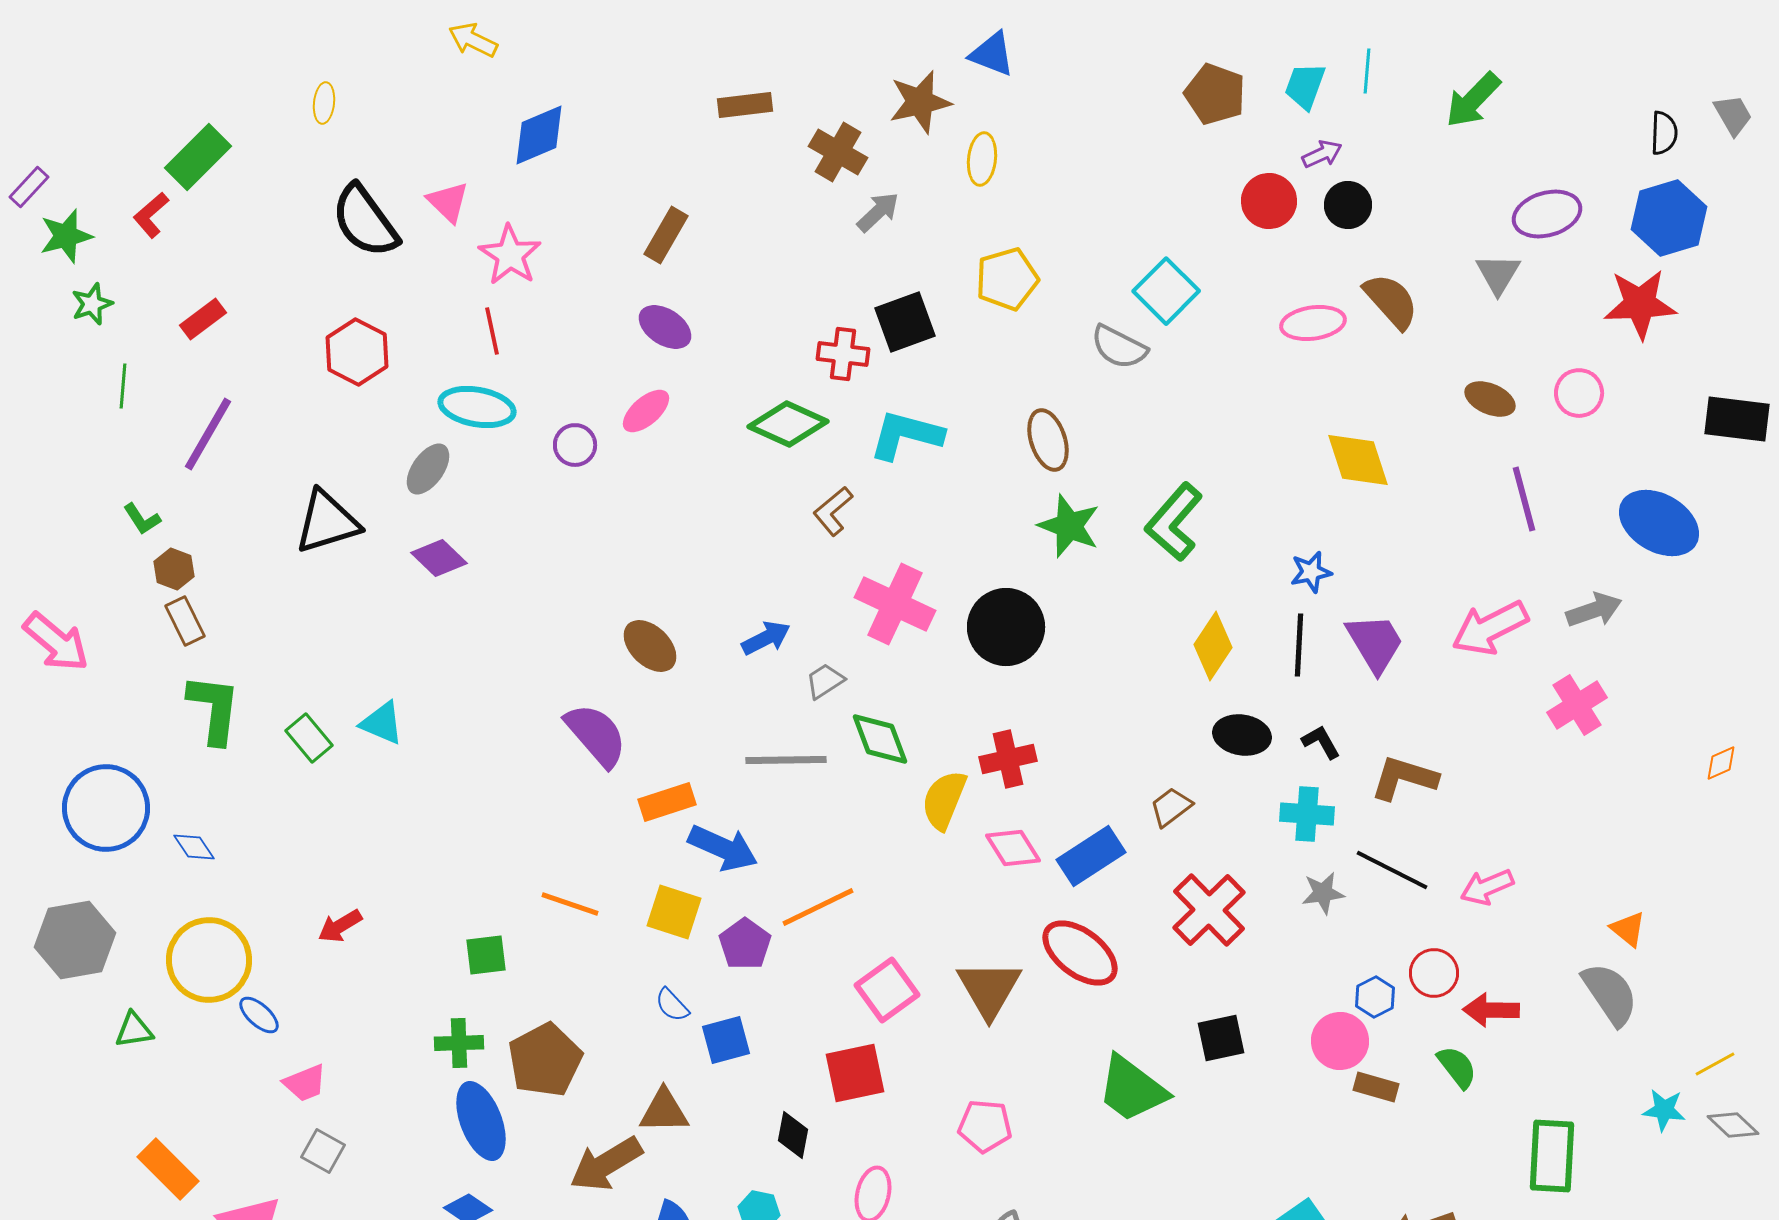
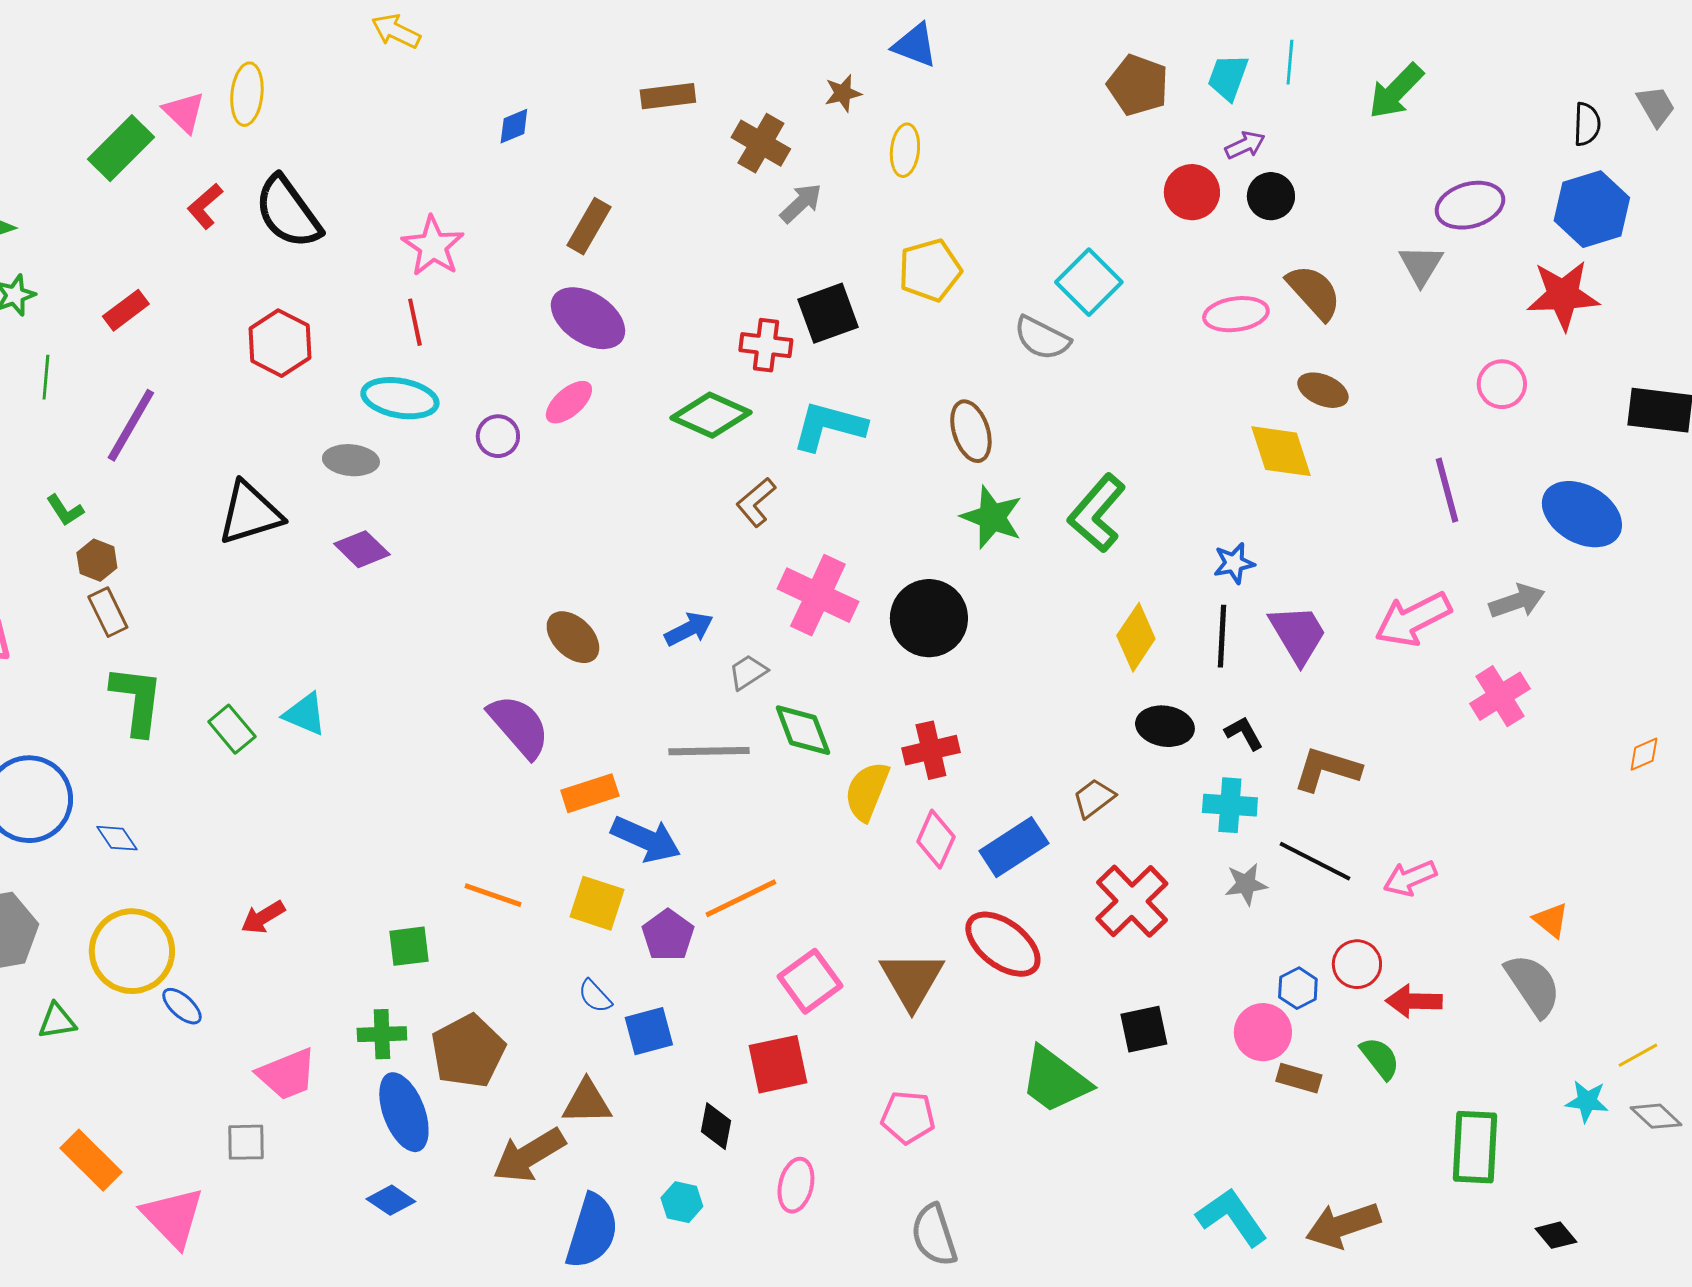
brown star: (920, 102) -> (843, 93), size x0.6
yellow ellipse: (324, 103) -> (247, 94), size x1.5
blue diamond: (539, 135) -> (514, 126), moved, size x0.6
pink triangle: (448, 202) -> (184, 112), moved
red L-shape: (151, 215) -> (205, 206), moved
purple ellipse: (665, 327) -> (588, 318), size x1.4
brown ellipse: (1490, 399) -> (1323, 390), moved
gray ellipse: (428, 469) -> (351, 460), turned 60
pink diamond: (1013, 848) -> (936, 839), turned 56
pink trapezoid: (305, 1083) -> (287, 1074), moved, size x1.4
gray square: (323, 1151) -> (246, 1142), turned -30

